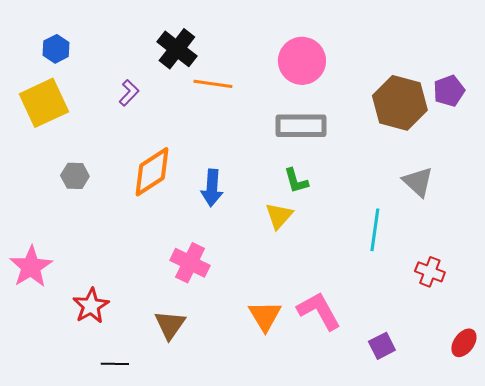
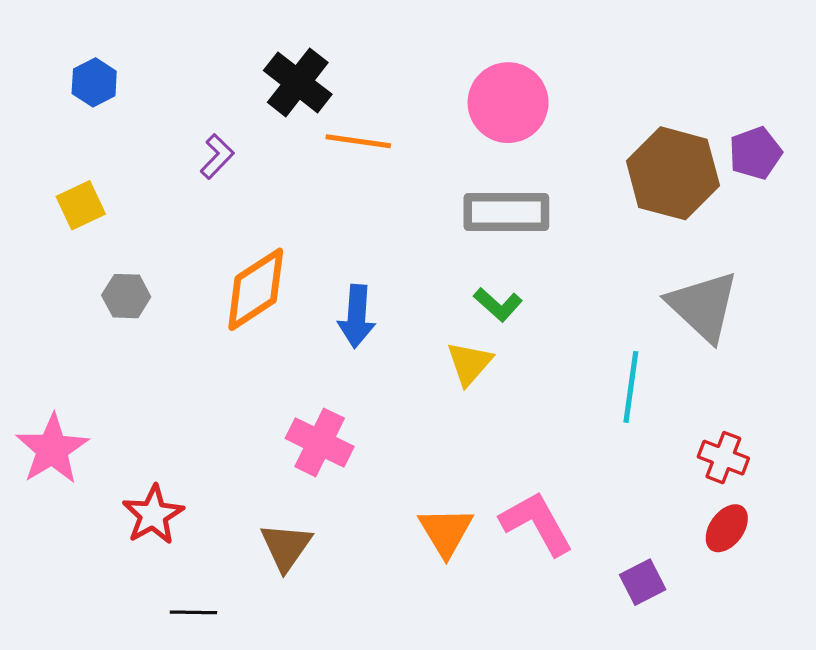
yellow square: (44, 103) -> (81, 205), moved, size x0.6
green L-shape: (296, 181) -> (498, 304), turned -32
gray triangle: (418, 182) -> (703, 306), size x1.4
red ellipse: (464, 343) -> (727, 528), moved

